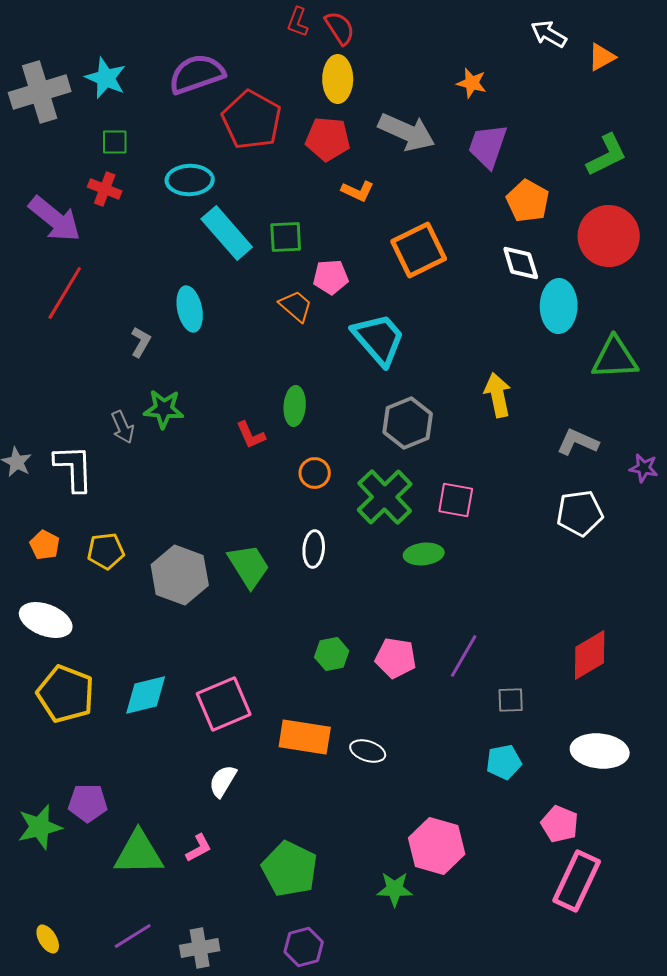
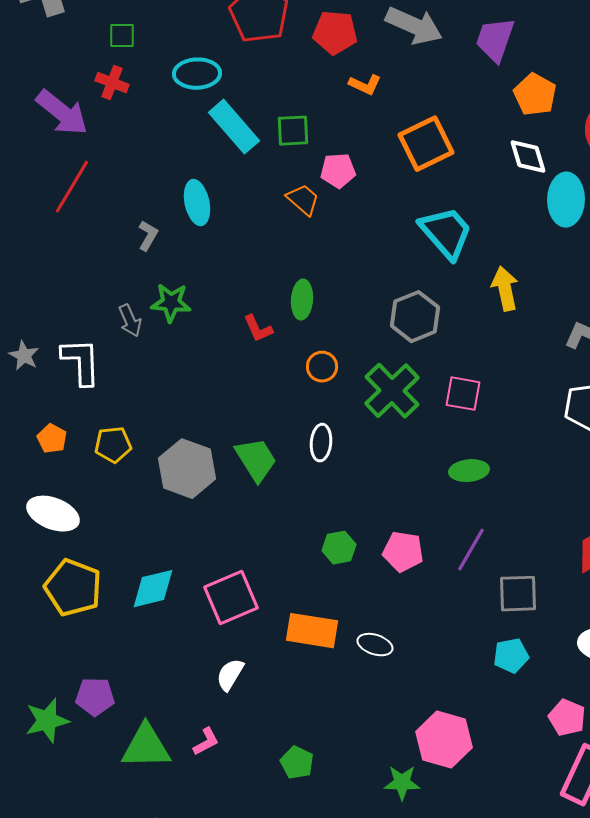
cyan trapezoid: (379, 339) -> (446, 233), moved
green ellipse: (424, 554) -> (469, 471), moved
gray square: (511, 700) -> (518, 594), size x1.5
green pentagon: (290, 869) -> (297, 763), size x0.6

